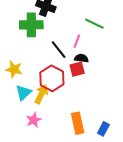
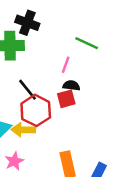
black line: (59, 50) -> (28, 90), moved
yellow arrow: (41, 94) -> (23, 130), turned -114

